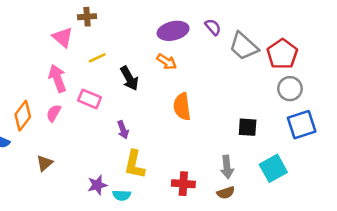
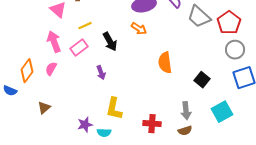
pink rectangle: (90, 99) -> (79, 48), moved, turned -60
orange semicircle: (182, 107) -> (165, 63), moved
black square: (248, 127) -> (202, 80), turned 35
purple arrow: (123, 130) -> (101, 73), moved

